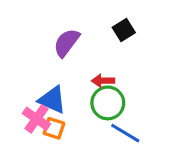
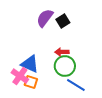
black square: (124, 30) -> (63, 21), moved
purple semicircle: (67, 43) -> (45, 18), moved

